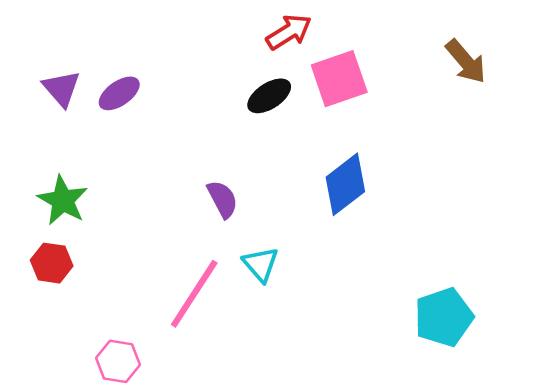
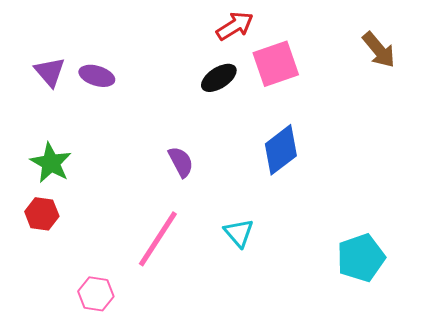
purple ellipse: (119, 93) -> (97, 76), turned 52
cyan triangle: (261, 264) -> (239, 233), moved

